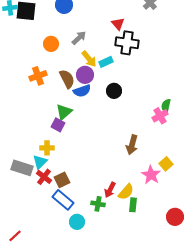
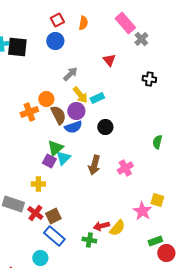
black cross: (127, 43) -> (149, 79), moved, size x0.6
orange circle: (51, 44) -> (46, 99), moved
pink cross: (160, 116) -> (125, 168), moved
brown arrow: (132, 145) -> (94, 165), moved
cyan triangle: (40, 162) -> (63, 158), moved
yellow square: (166, 164) -> (157, 200), turned -32
red arrow: (110, 190) -> (101, 226), turned 49
green rectangle: (133, 205) -> (155, 241), moved, turned 64
cyan circle: (77, 222) -> (40, 258), moved

